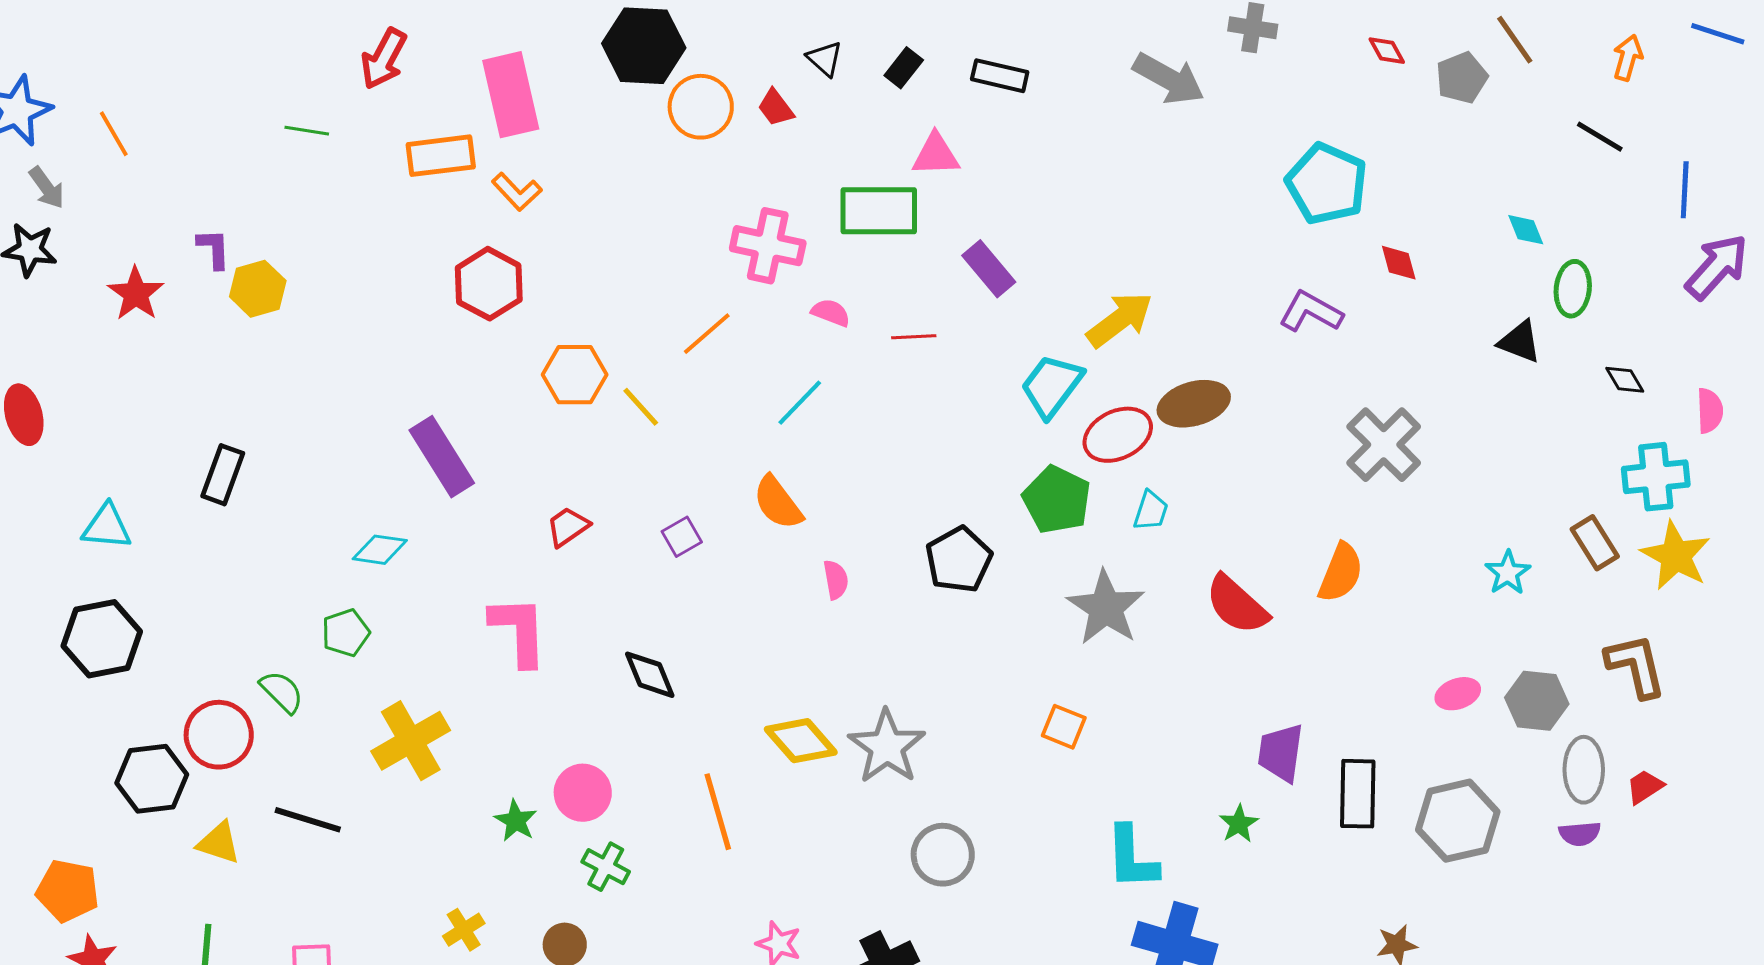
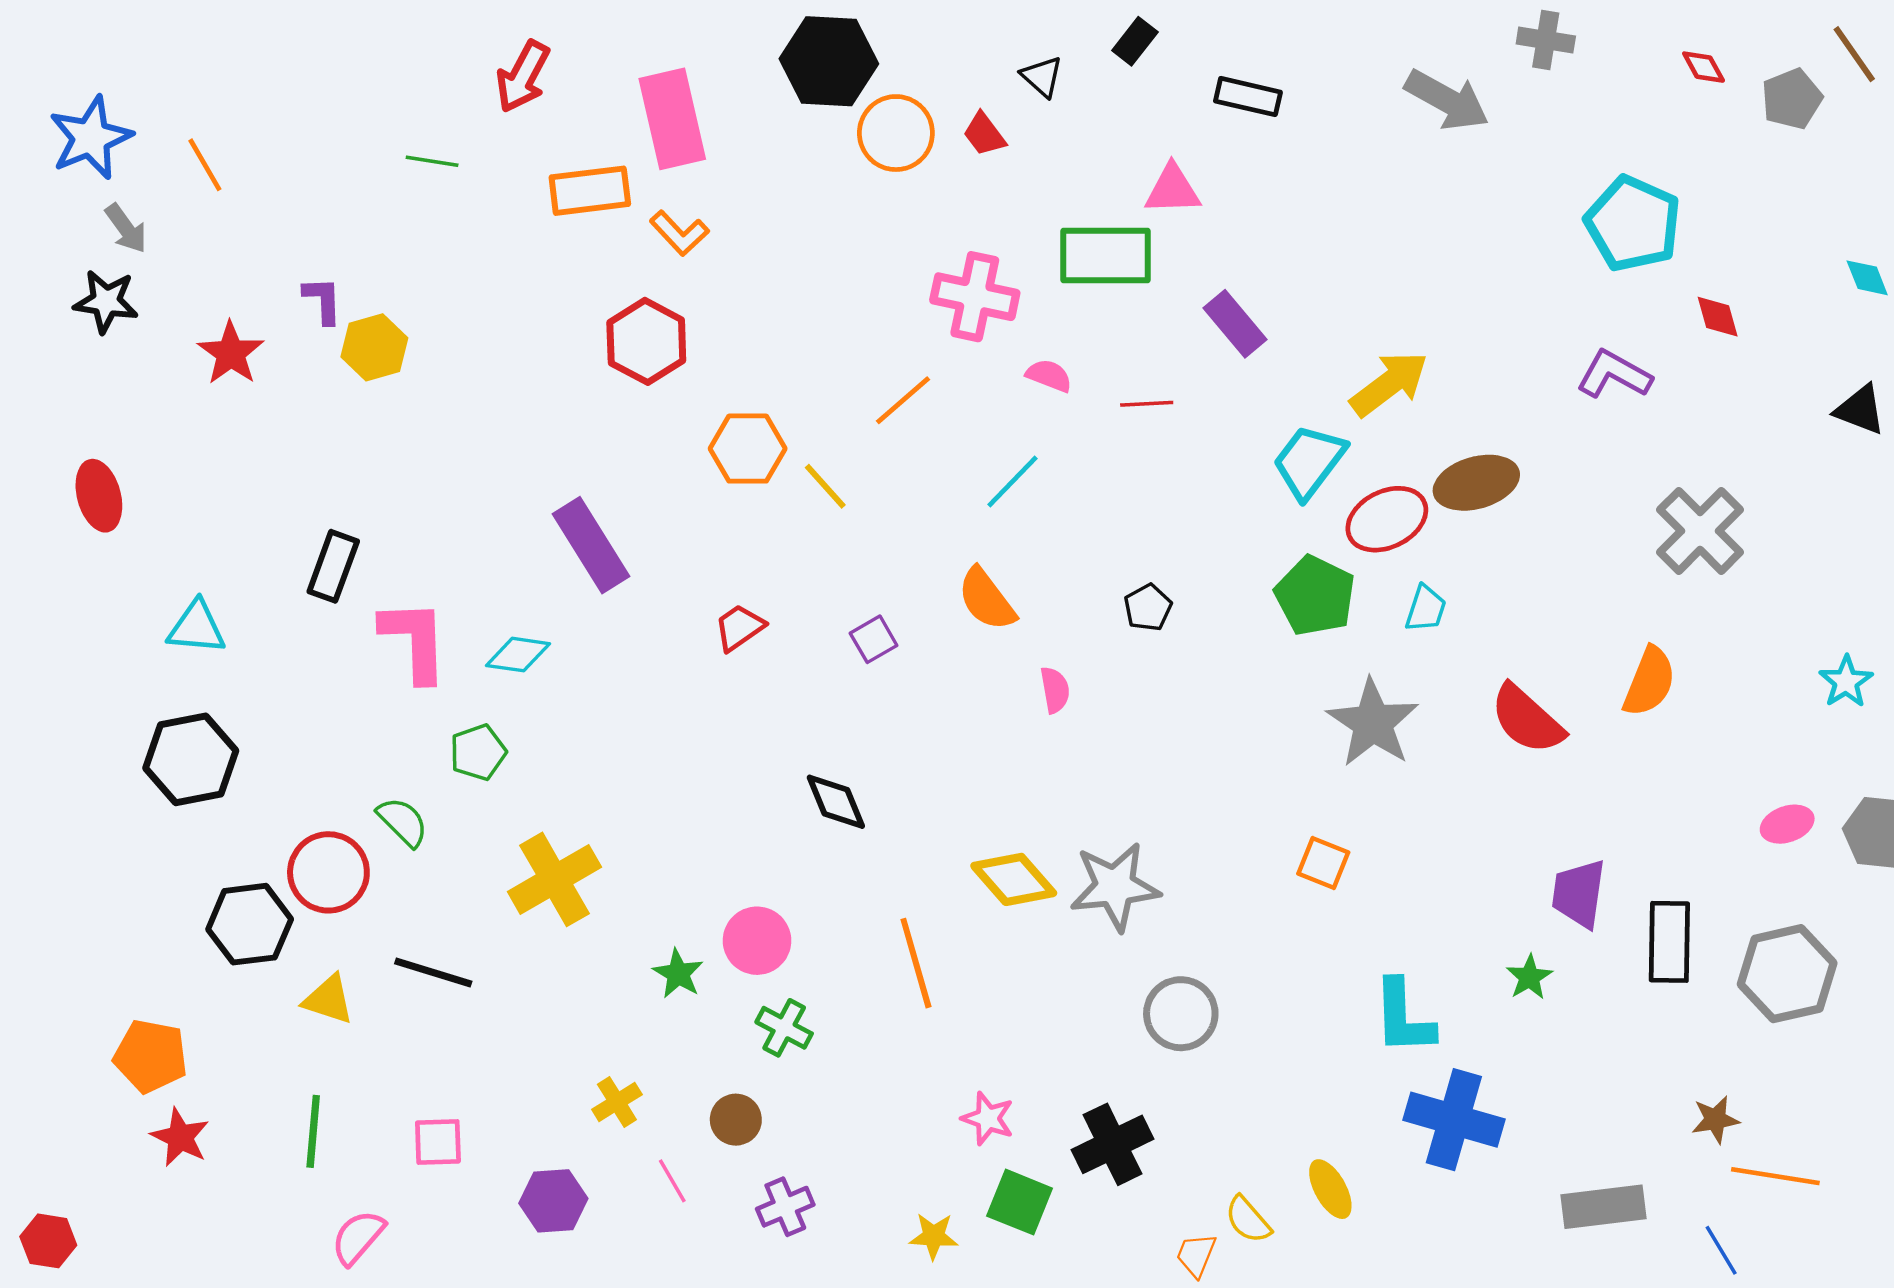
black rectangle: (904, 68) -> (1135, 41), moved
black pentagon: (959, 560) -> (1148, 607), moved, size x0.6
pink L-shape: (519, 631) -> (414, 640), moved
gray star: (887, 747) -> (1115, 887), turned 30

